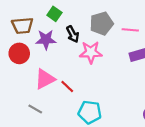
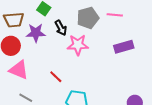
pink line: (130, 30) -> (115, 15), moved
pink triangle: (45, 79) -> (19, 70), moved, turned 50

